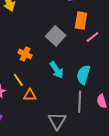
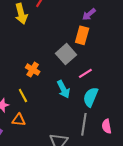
orange rectangle: (81, 21) -> (82, 35), moved
pink line: (93, 37) -> (85, 73), moved
orange triangle: (30, 95) -> (19, 120), moved

